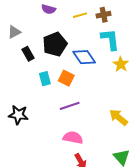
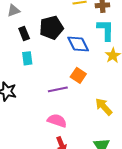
orange square: (66, 78) -> (78, 75), moved
cyan rectangle: (45, 79) -> (27, 58), moved

